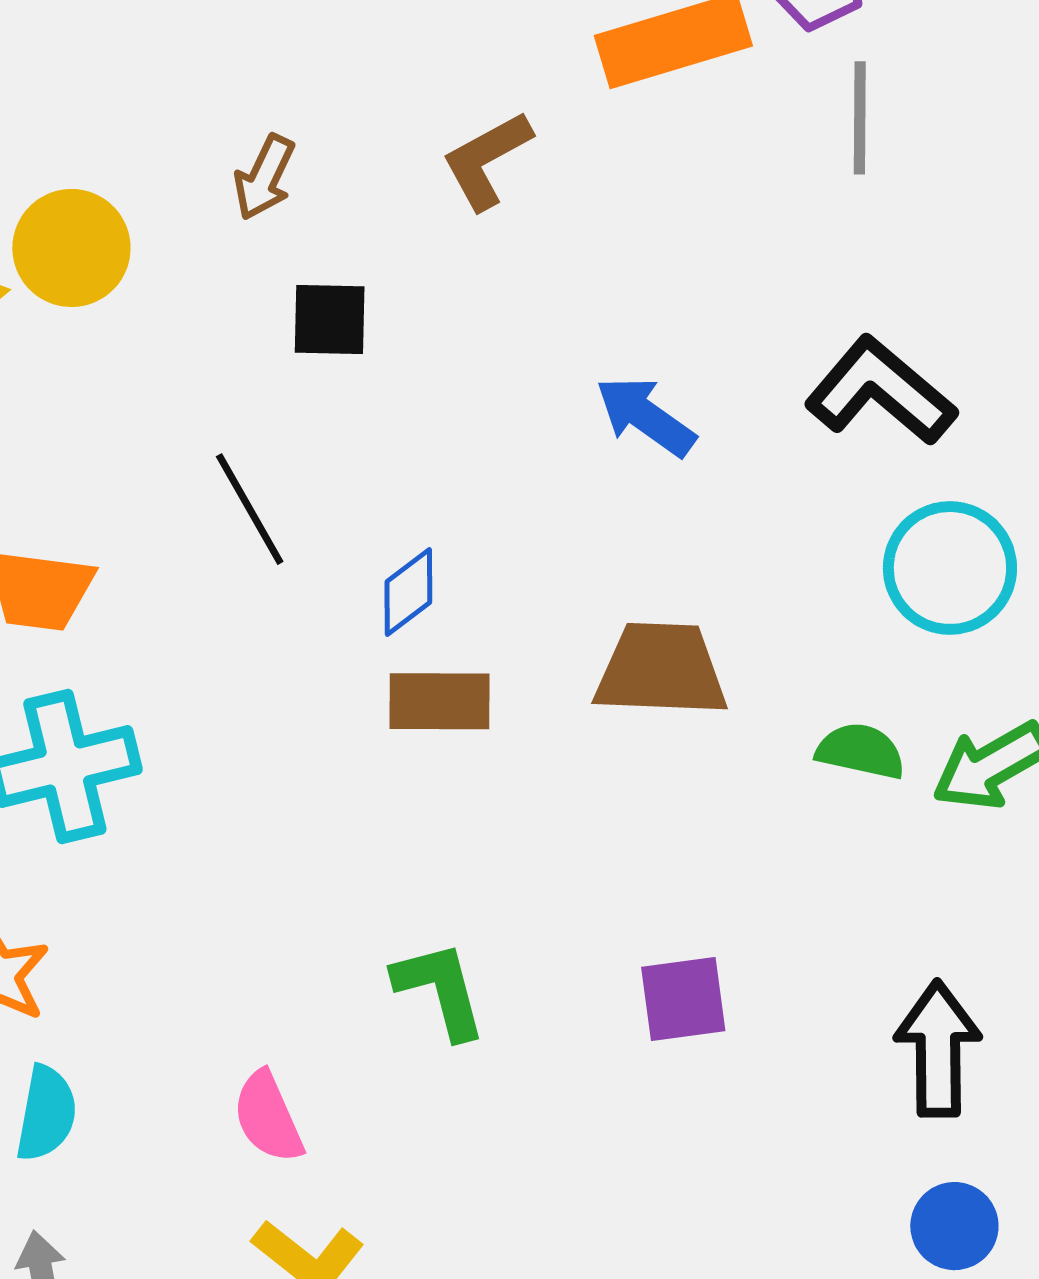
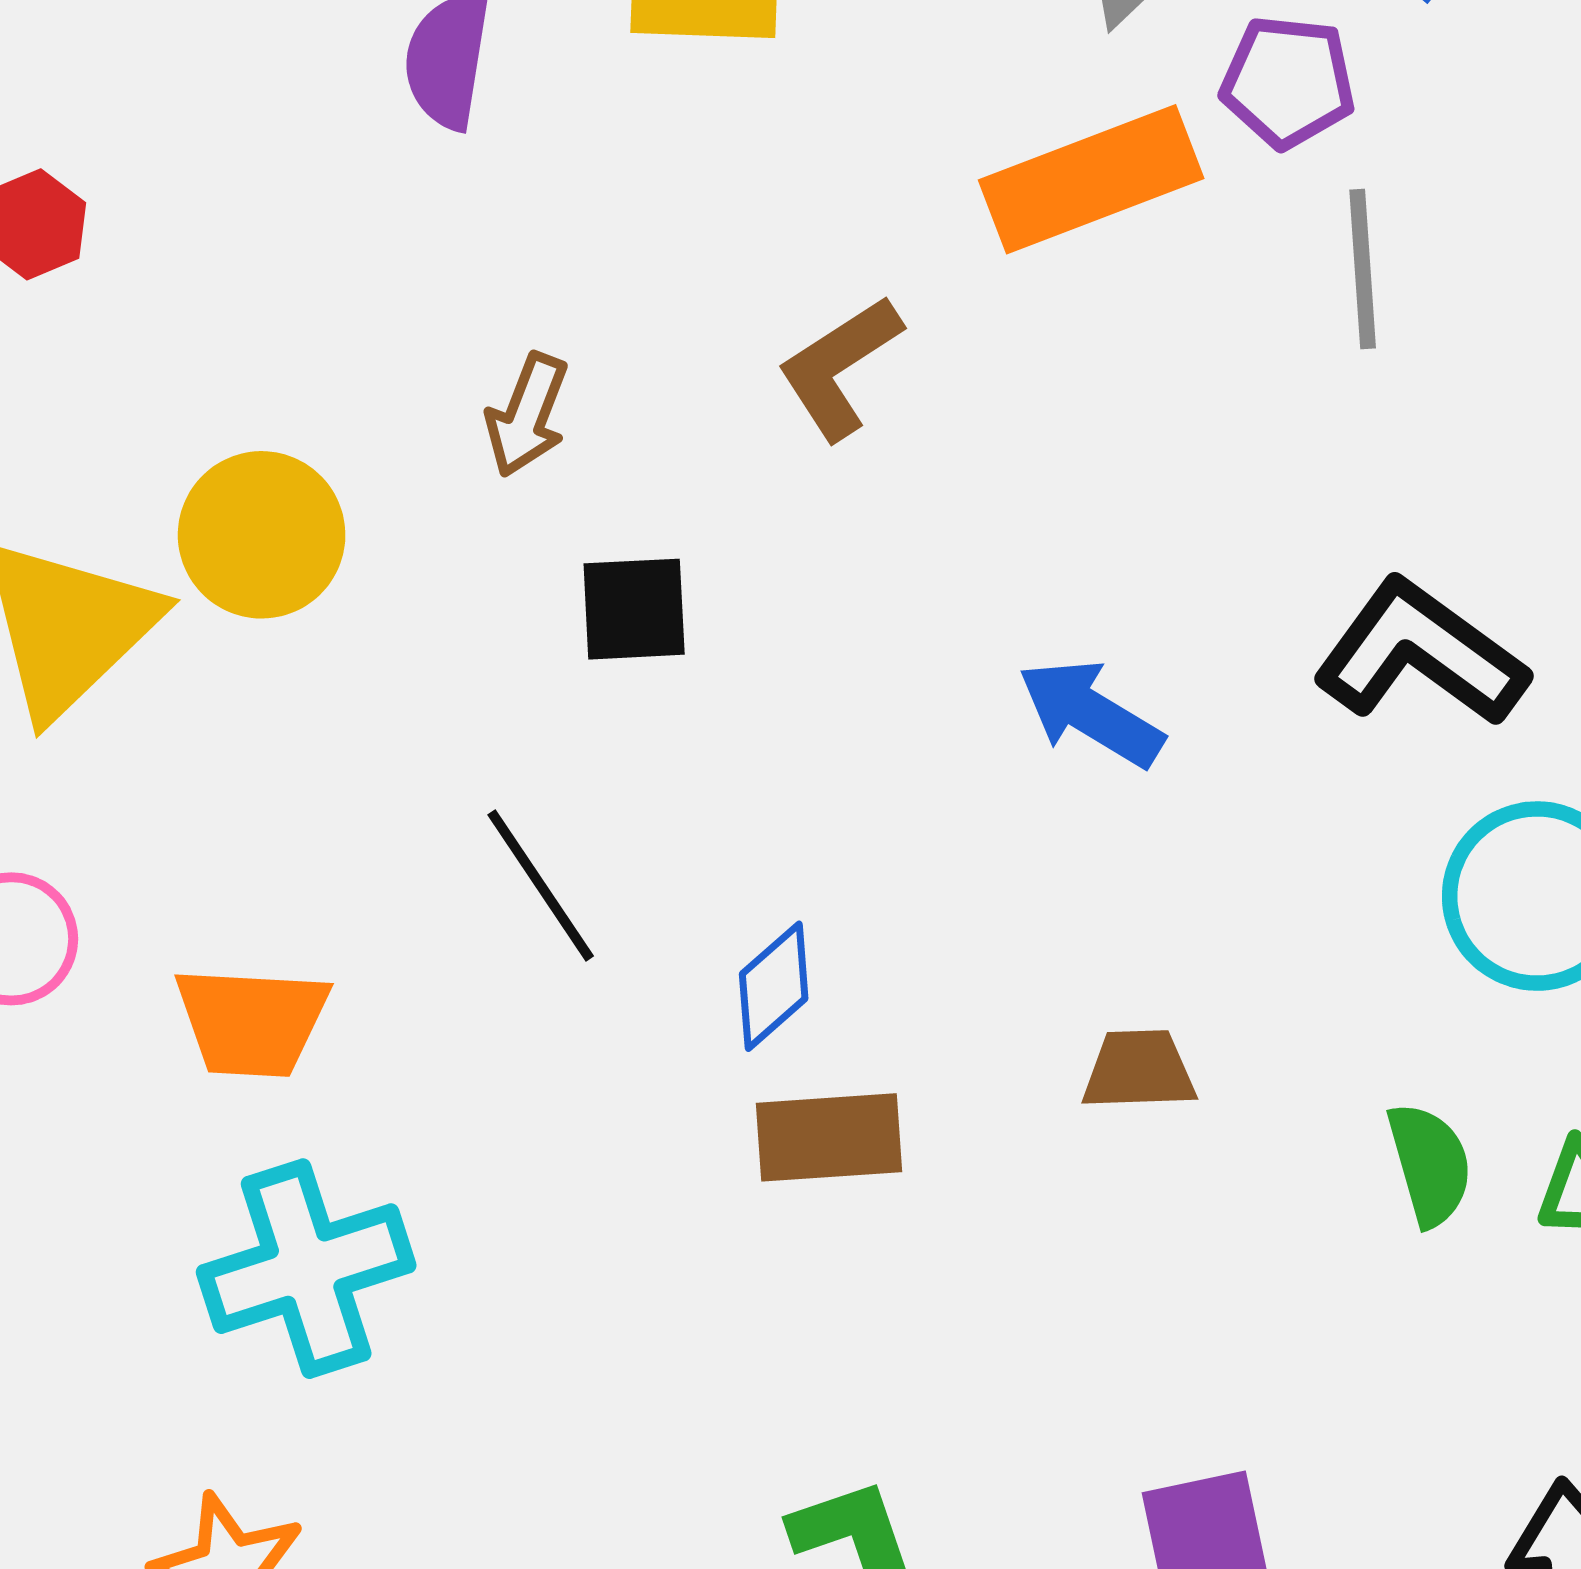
brown trapezoid: (661, 670) -> (1139, 1070), size x0.6
green semicircle: (861, 751) -> (1430, 1164), turned 66

